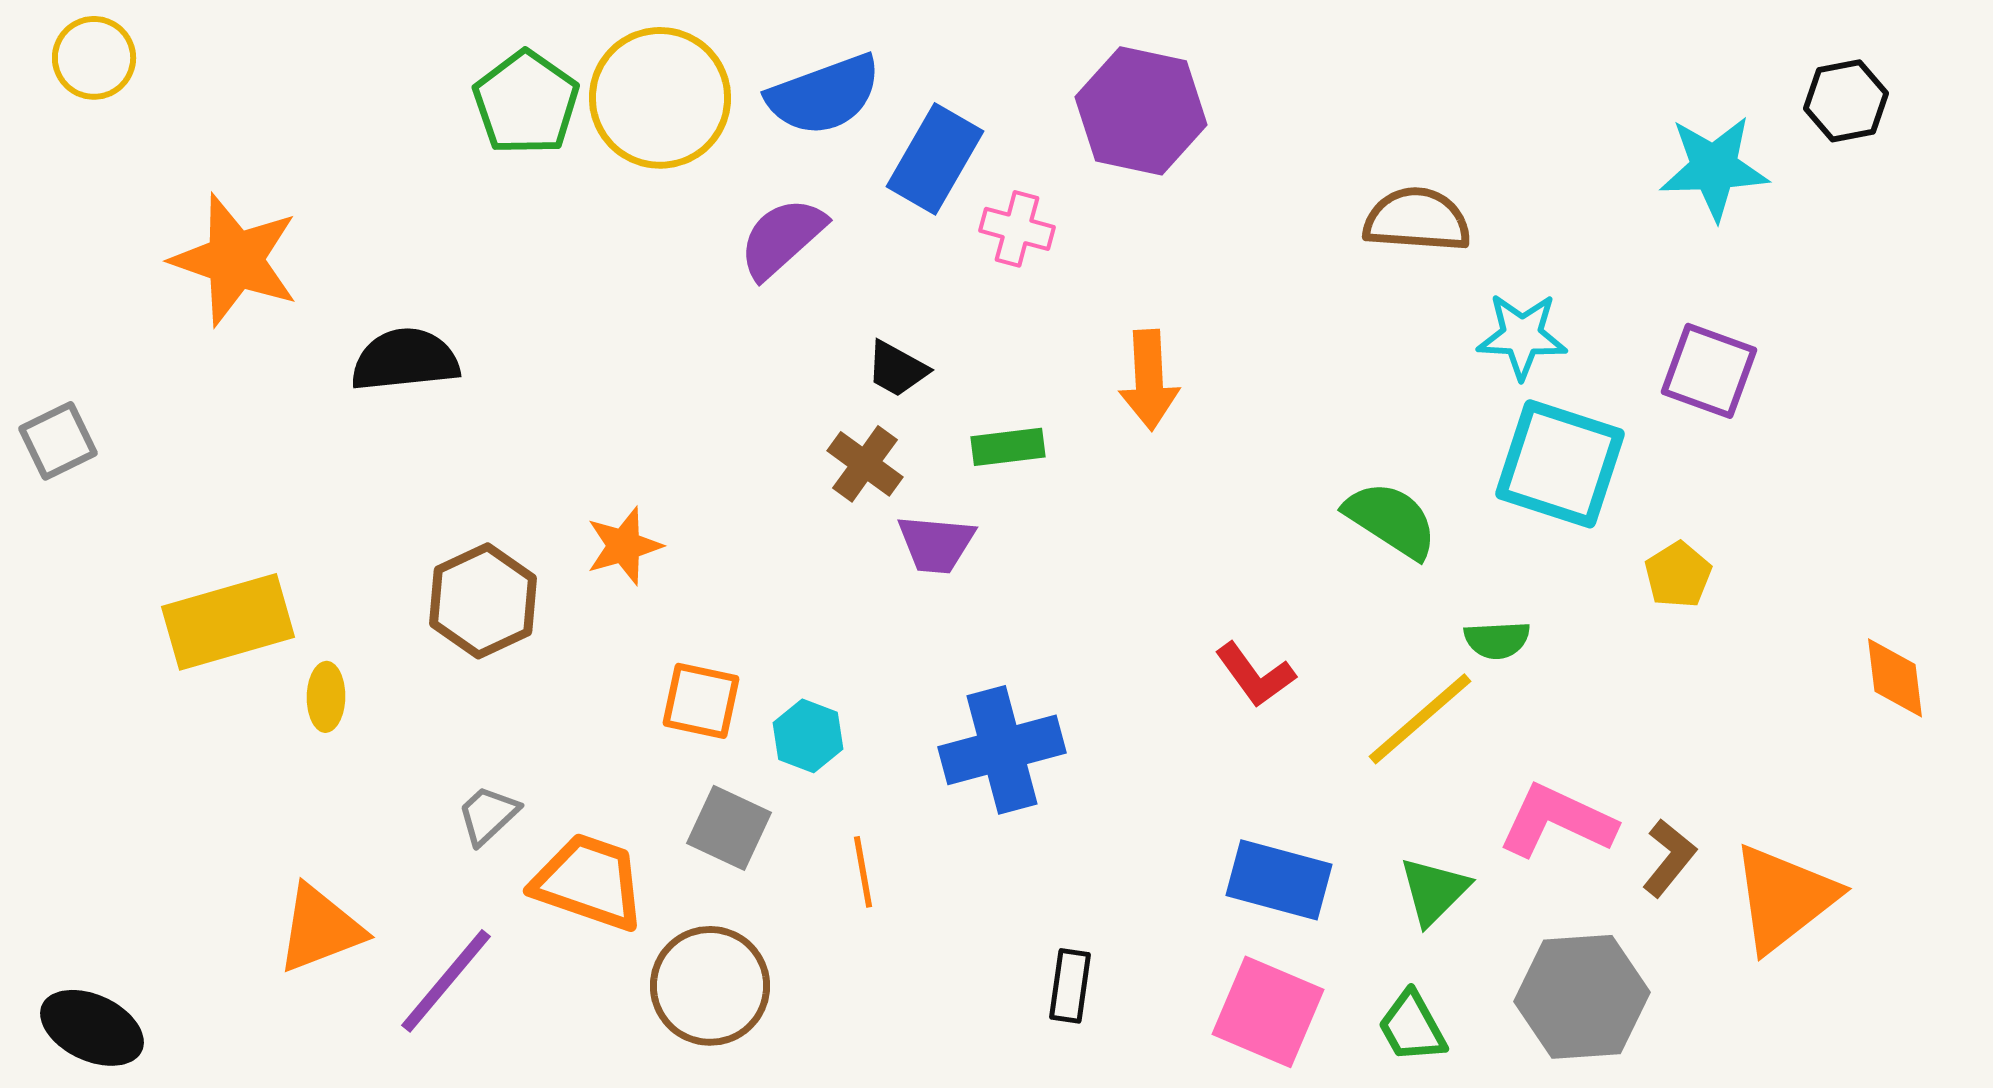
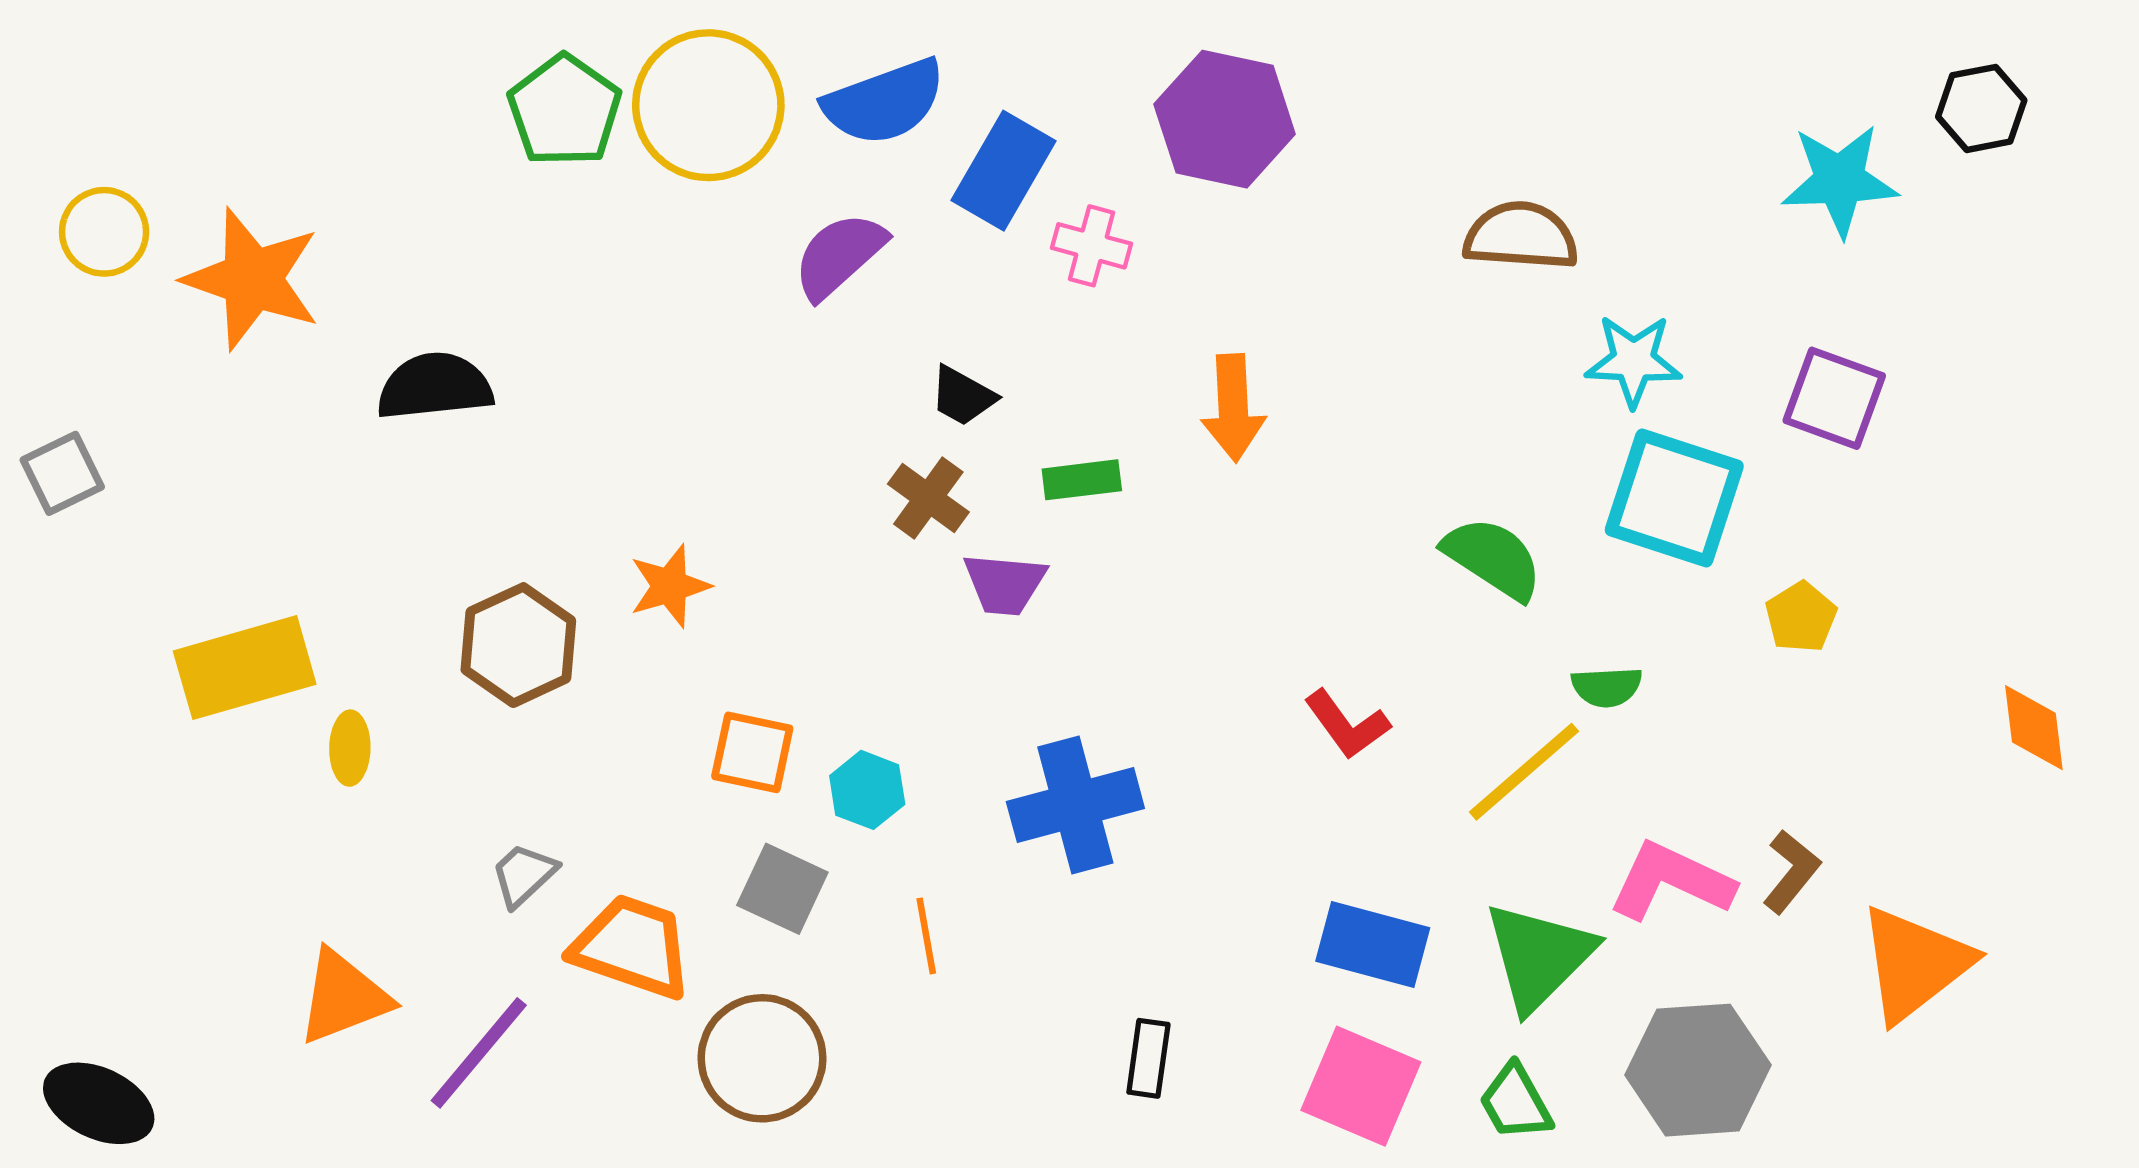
yellow circle: (94, 58) -> (104, 232), moved
brown L-shape: (1669, 858) -> (1791, 872), moved
green triangle: (1434, 891) -> (1539, 956), size x1.5

